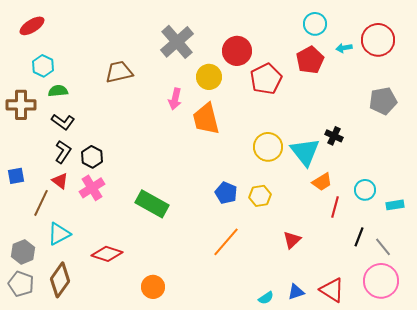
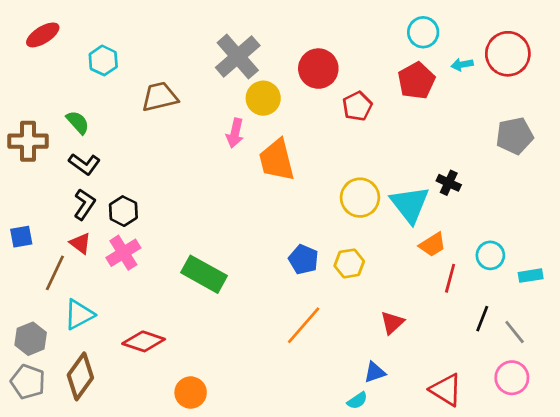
cyan hexagon: (43, 66) -> (103, 60), moved
yellow circle: (209, 77) -> (263, 98), moved
red pentagon: (266, 79) -> (357, 106), size x0.7
green semicircle: (58, 91) -> (78, 122), turned 54
pink circle: (381, 281) -> (512, 378), size x0.7
orange circle: (153, 287) -> (191, 393), moved
blue triangle: (296, 292) -> (375, 372), moved

